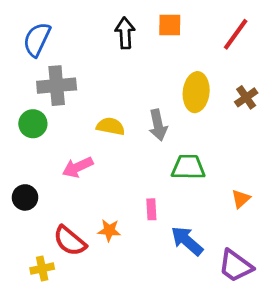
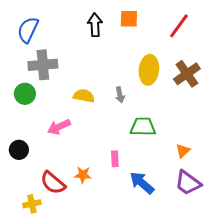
brown cross: (246, 97) -> (187, 74), size x1.5
gray arrow: (158, 125) -> (120, 95), size x0.7
purple trapezoid: (236, 266) -> (188, 183), moved

